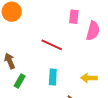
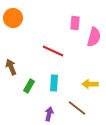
green rectangle: (20, 81) -> (29, 86), moved

